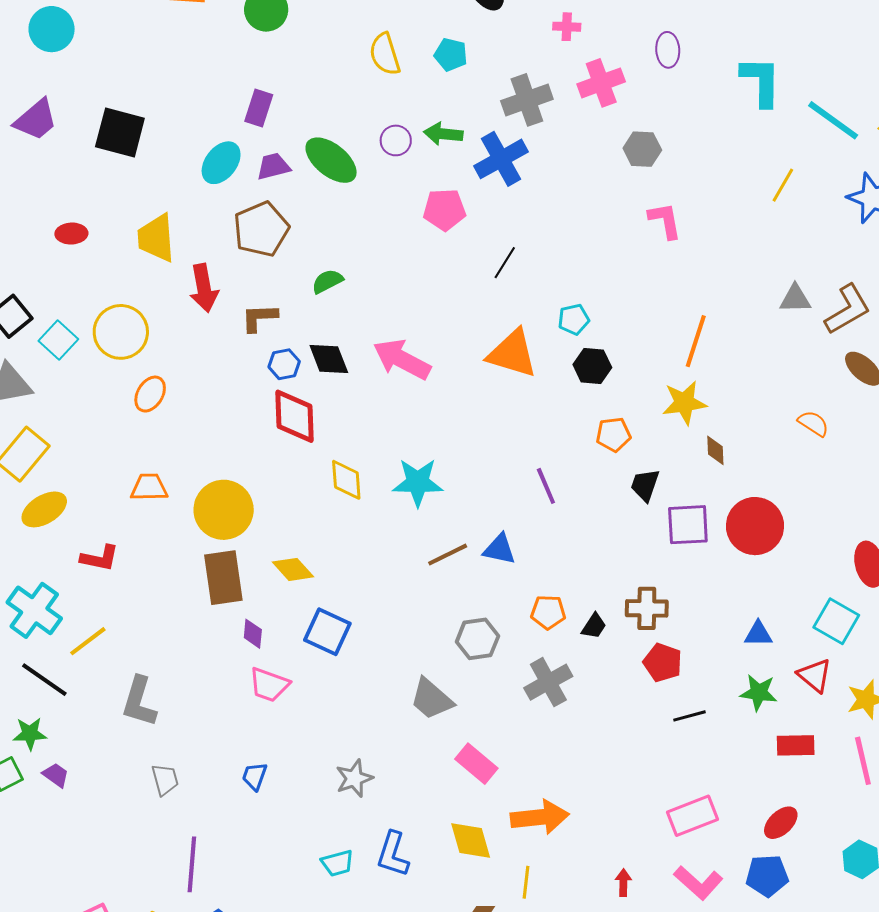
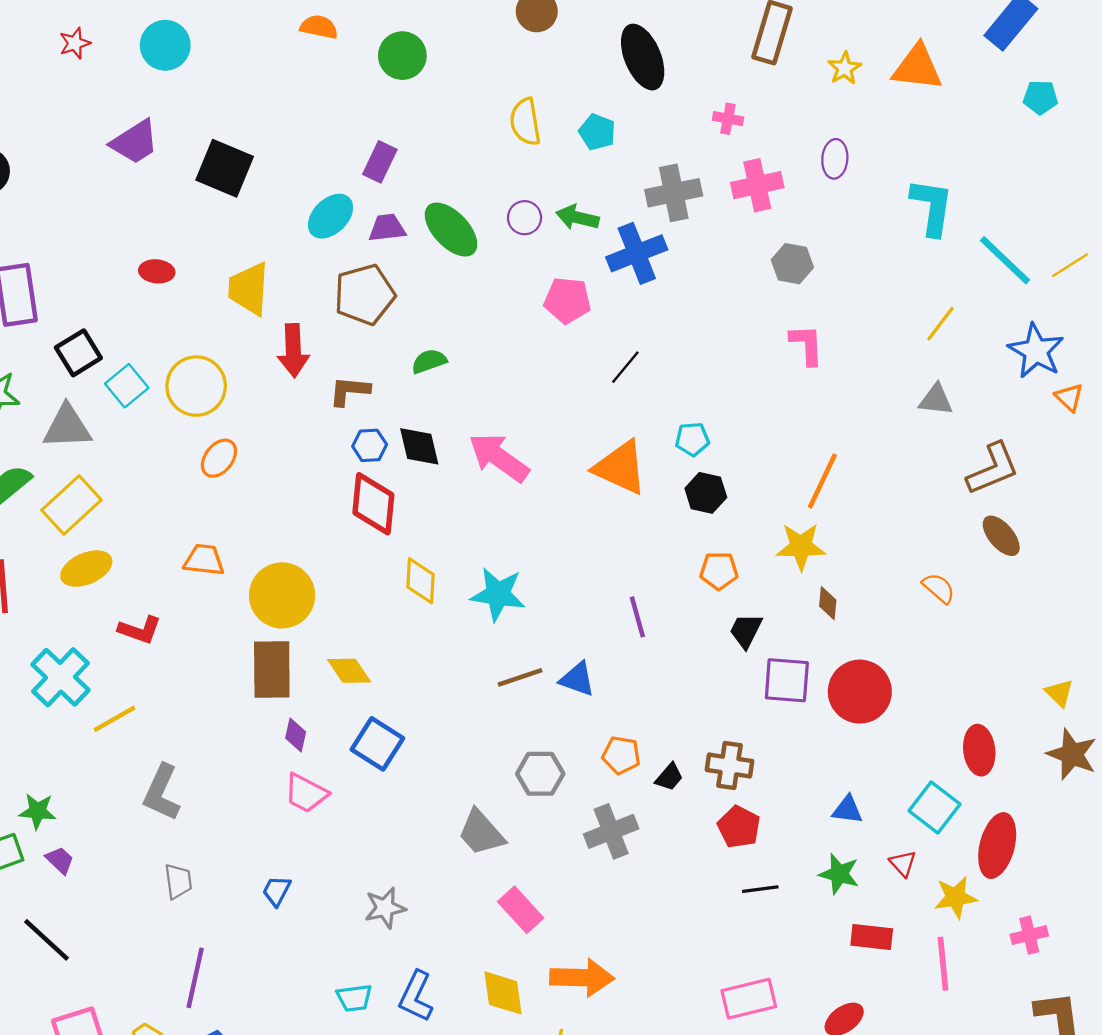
gray triangle: (795, 299) -> (936, 400), moved
red triangle: (815, 675) -> (903, 863), size x0.7
black line: (44, 680) -> (46, 940), moved

